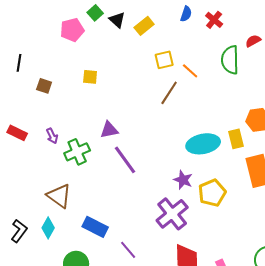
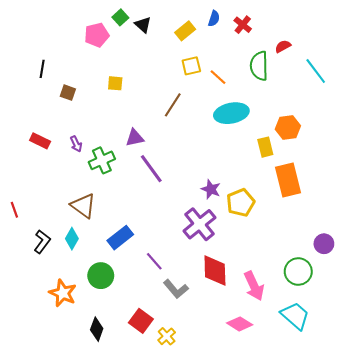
yellow rectangle: (144, 26) -> (185, 31), moved
brown line: (169, 93) -> (173, 105), moved
cyan ellipse: (203, 144) -> (231, 113), moved
blue rectangle: (95, 227) -> (120, 238), turned -65

